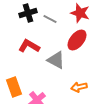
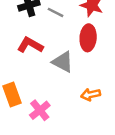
red ellipse: (77, 40) -> (88, 38), turned -35

